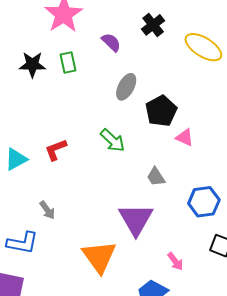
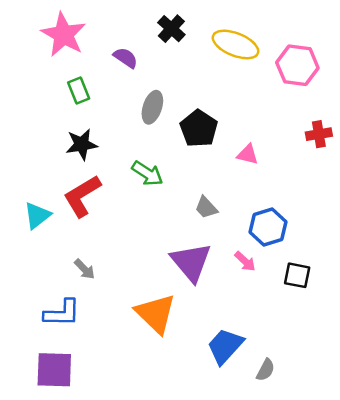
black star: (32, 65) -> (82, 144), moved
pink triangle: (185, 137) -> (248, 155), moved
red L-shape: (56, 150) -> (82, 196), size x1.5
pink arrow: (175, 261) -> (245, 261), moved

